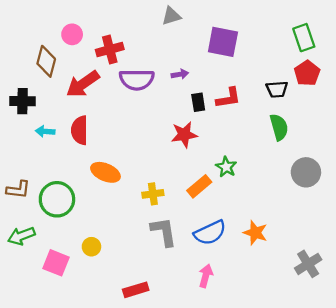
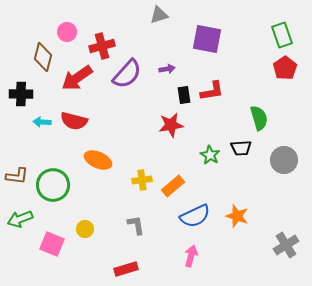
purple semicircle: (137, 80) -> (127, 74), turned -48
black trapezoid: (277, 89) -> (241, 148), moved
red semicircle: (80, 130) -> (74, 121), turned -76
orange rectangle: (199, 186) -> (173, 186), moved
gray L-shape: (164, 232) -> (136, 225), moved, size x0.7

